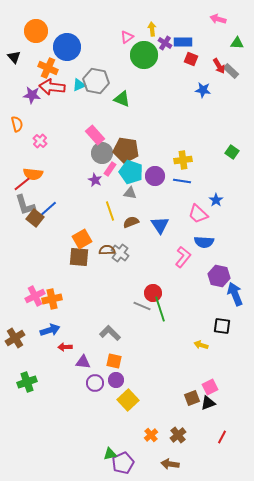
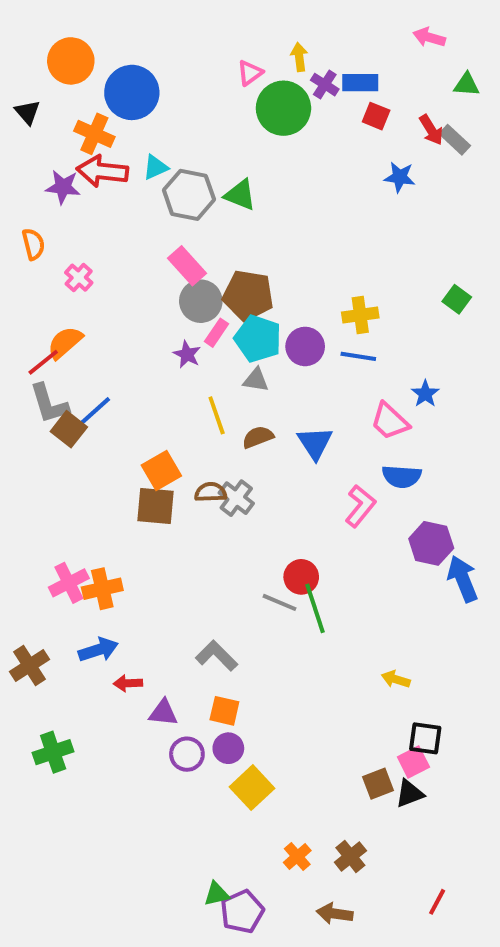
gray hexagon: (96, 81) -> (189, 195), moved
orange semicircle: (33, 174) -> (65, 343), turned 132
black square: (222, 326) -> (425, 738), moved
red line: (222, 437) -> (437, 902), moved

